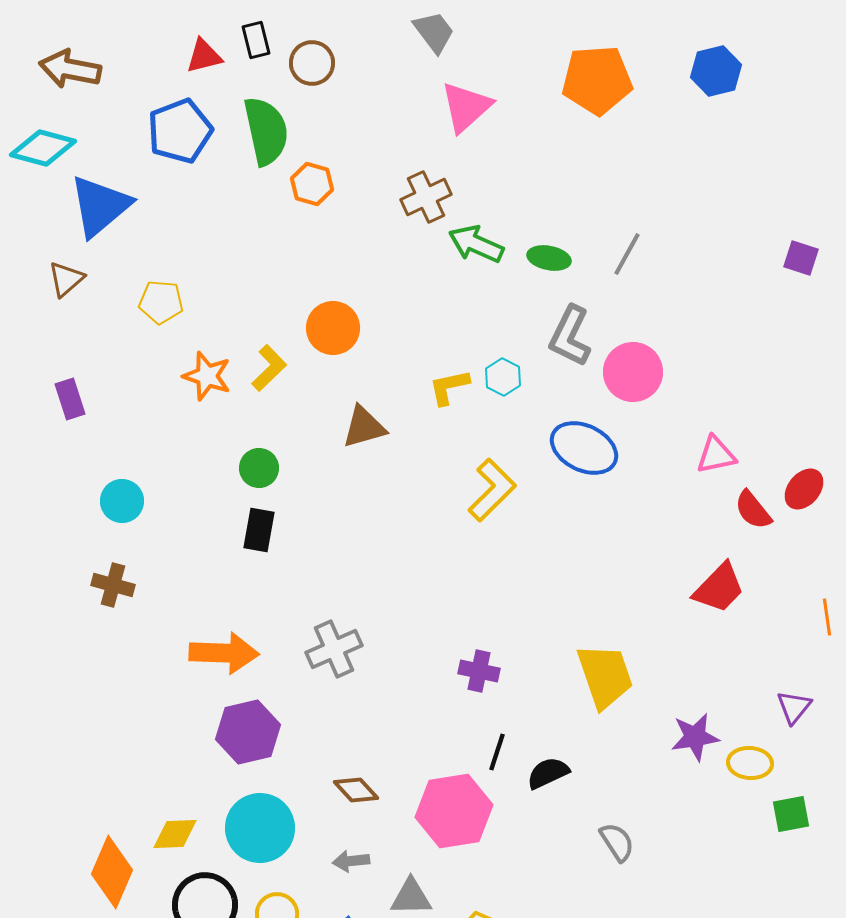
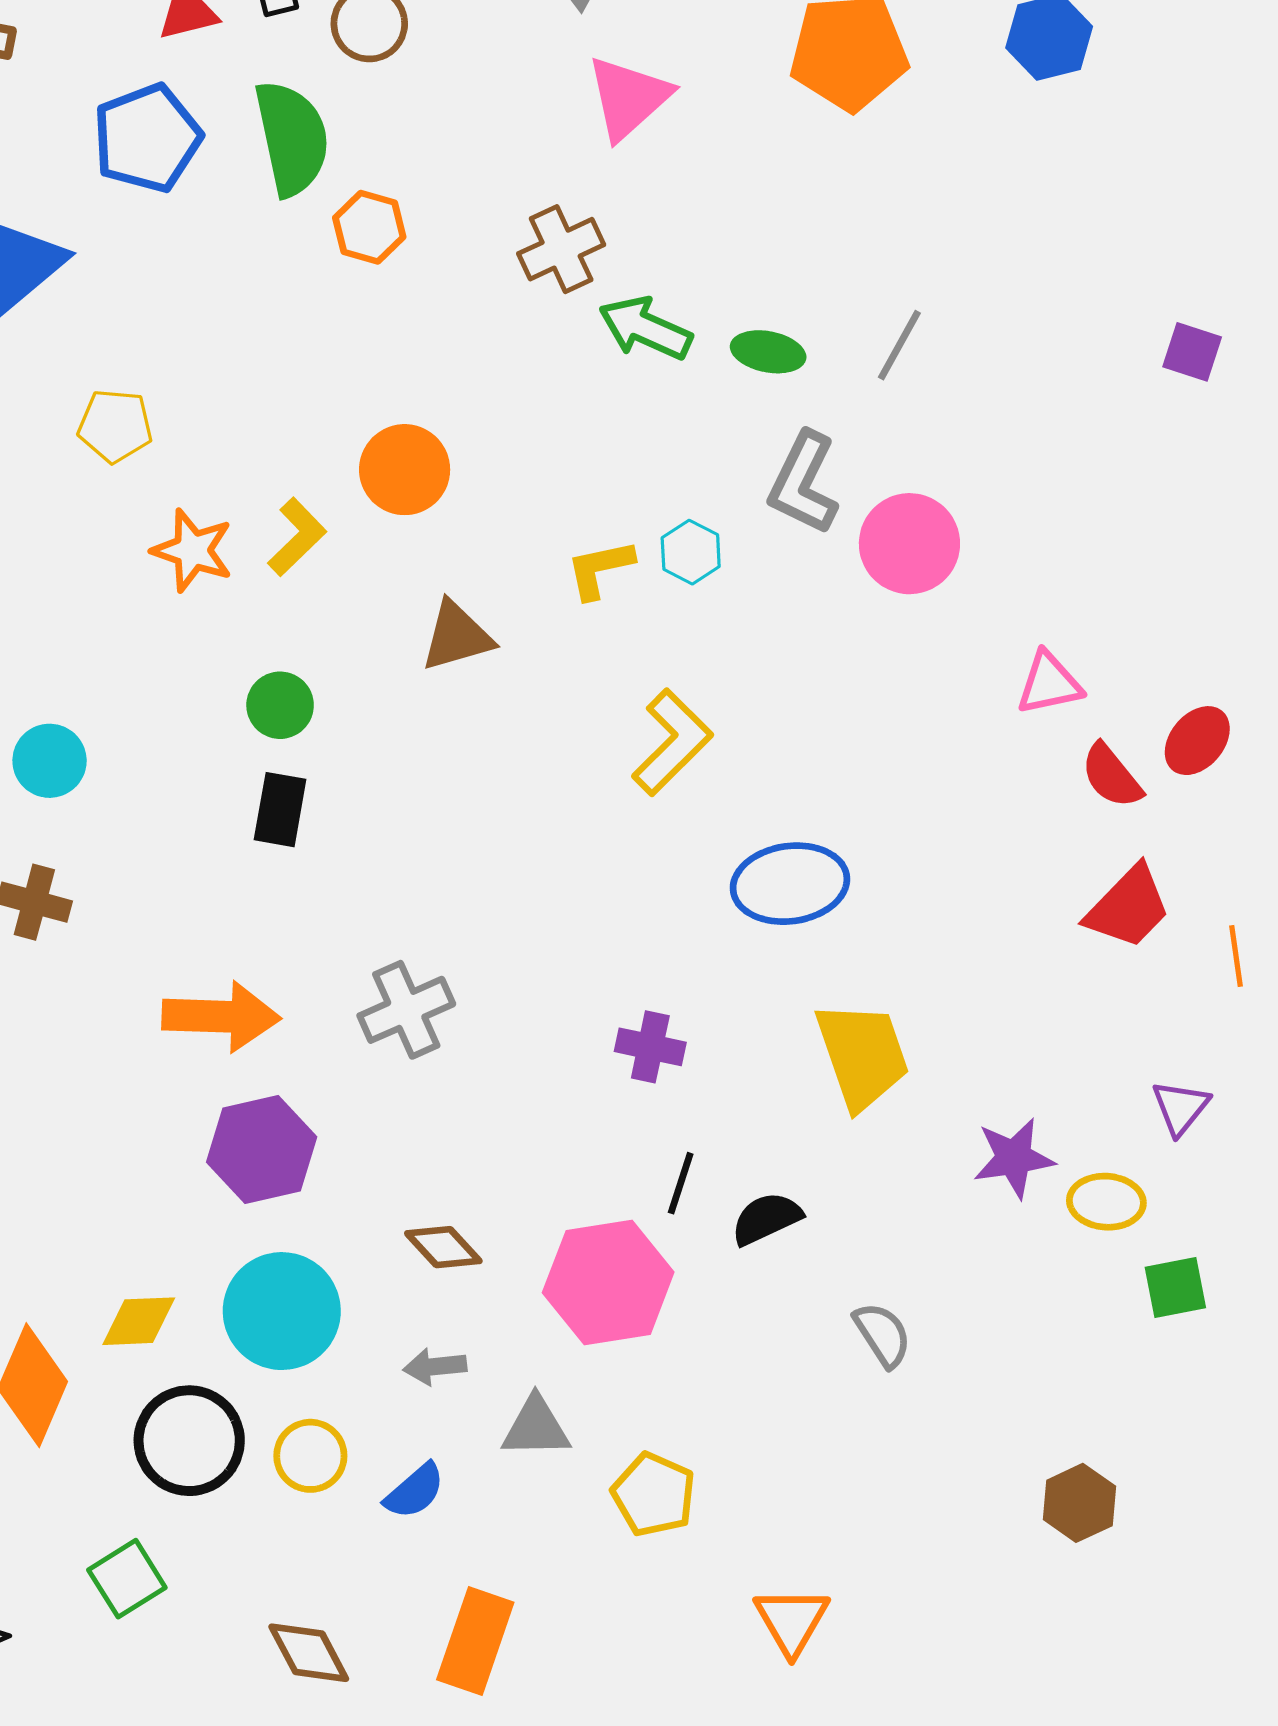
blue ellipse: (584, 448) -> (790, 884), moved, turned -34
red trapezoid: (719, 588) -> (1128, 907), moved

